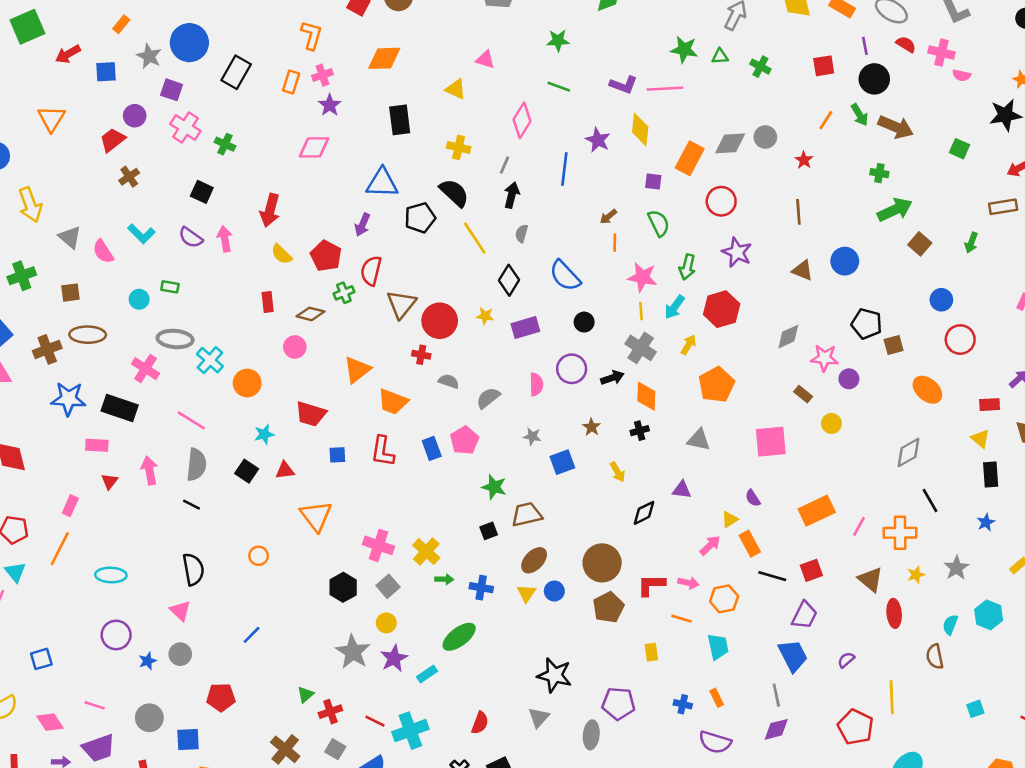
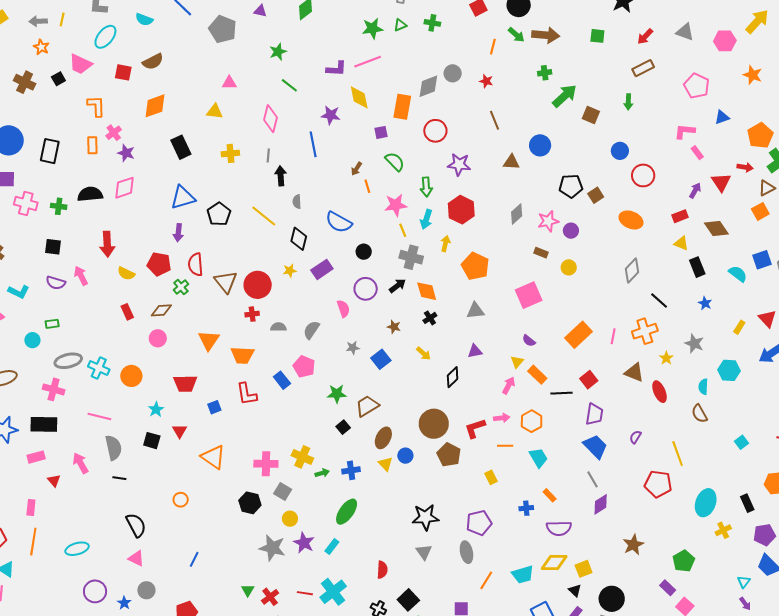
green line: (559, 87) -> (289, 85), turned 36
black semicircle: (454, 193) -> (90, 194), moved, turned -30
red triangle: (285, 470) -> (180, 431), turned -35

